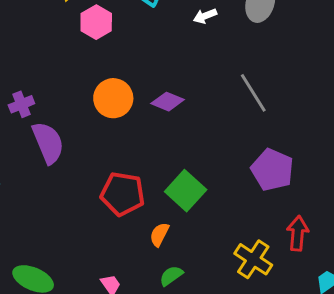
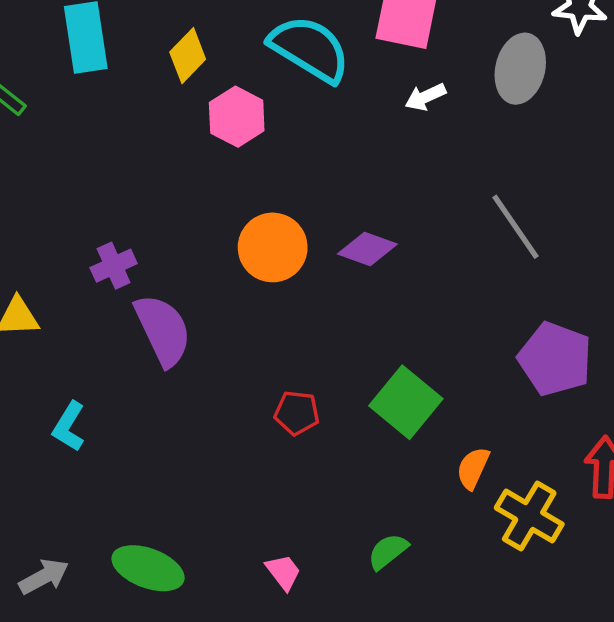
red pentagon: (123, 194) -> (297, 413), size x0.6
orange semicircle: (159, 234) -> (473, 468), moved

